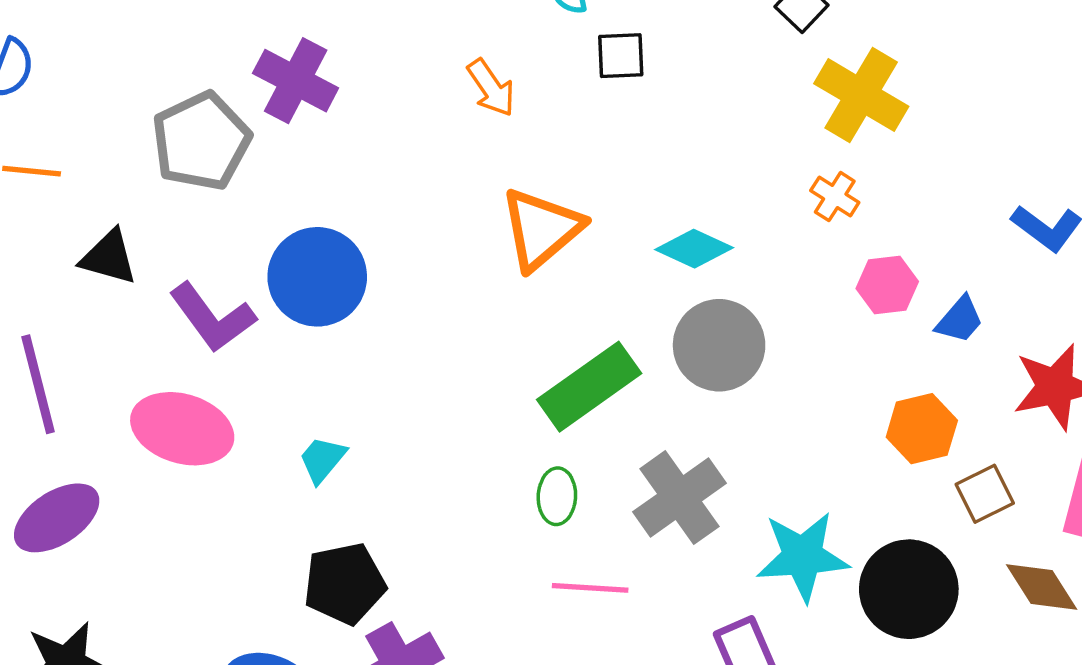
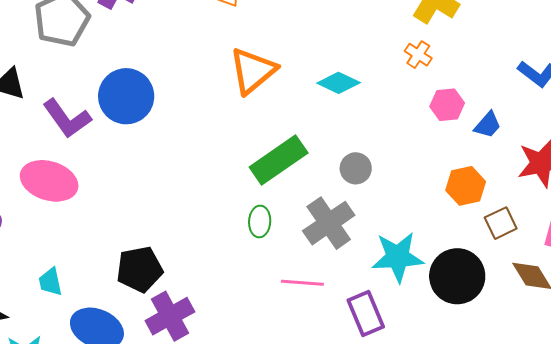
gray circle: (719, 345) -> (356, 168), moved, size x0.6
cyan trapezoid: (322, 460) -> (50, 282), moved, turned -52
pink line: (590, 588) -> (302, 283), moved

